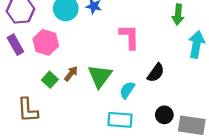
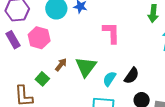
black semicircle: (156, 73) -> (132, 76), moved
green square: (50, 80) -> (42, 79), moved

